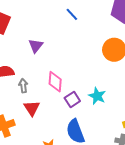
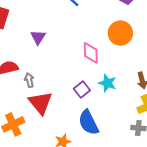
pink diamond: (55, 82) -> (91, 53), moved
red triangle: (32, 108) -> (40, 103), size x1.4

